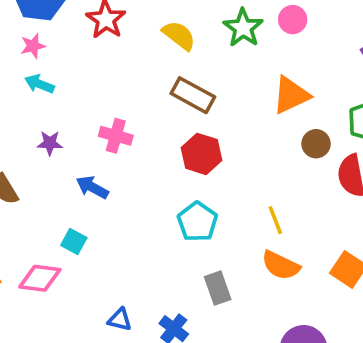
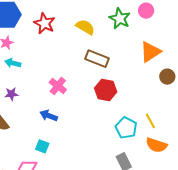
pink cross: (116, 136) -> (58, 86), turned 30
purple star: (50, 143) -> (11, 94), moved
cyan pentagon: (197, 222) -> (126, 128), moved

